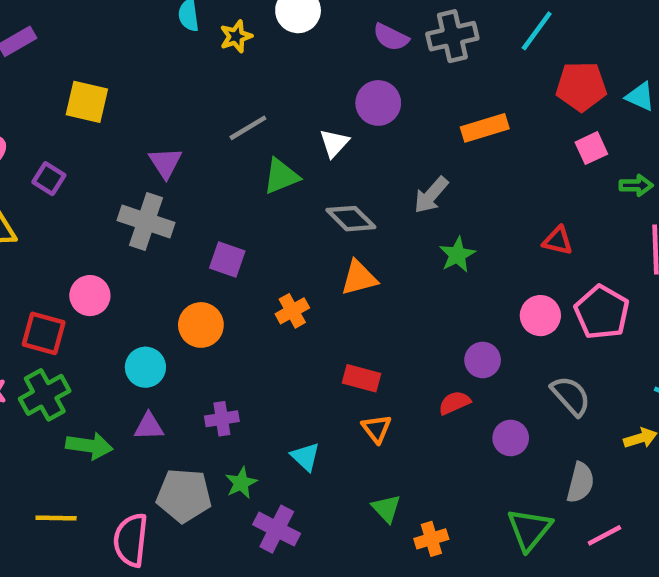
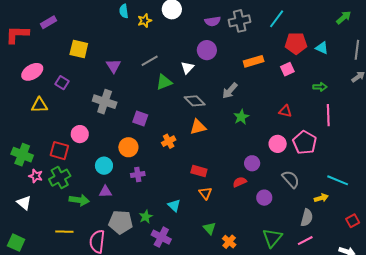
purple semicircle: (391, 37) -> (213, 21), turned -35
pink square: (591, 148) -> (287, 69), moved
purple triangle: (165, 163) -> (113, 66), moved
purple cross: (222, 419) -> (138, 174), moved
gray semicircle: (580, 483) -> (307, 218), moved
orange cross: (431, 539) -> (229, 242), turned -32

